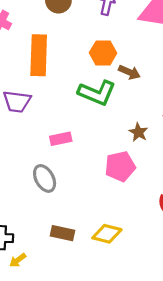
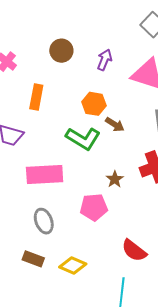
orange rectangle: (39, 55) -> (36, 97), size x0.7
pink rectangle: (61, 139) -> (45, 175), size x1.8
gray ellipse: (45, 178) -> (44, 221), moved

